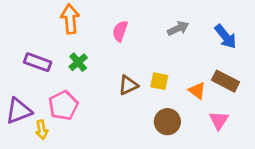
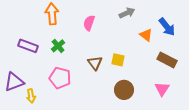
gray arrow: (178, 28) -> (127, 13), moved
brown triangle: (128, 85) -> (95, 63), turned -42
orange triangle: (197, 91) -> (146, 35), moved
pink pentagon: (63, 105) -> (60, 78), moved, turned -30

